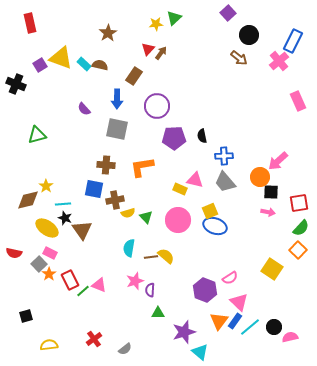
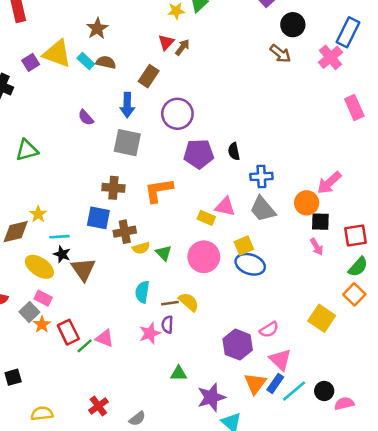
brown star: (108, 33) -> (97, 28), moved
pink arrow: (268, 212) -> (317, 247), turned 48
purple semicircle: (150, 290) -> (167, 325), moved

